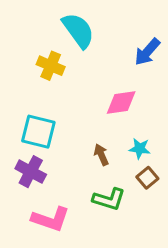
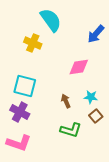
pink L-shape: (51, 219) -> (19, 143), moved

